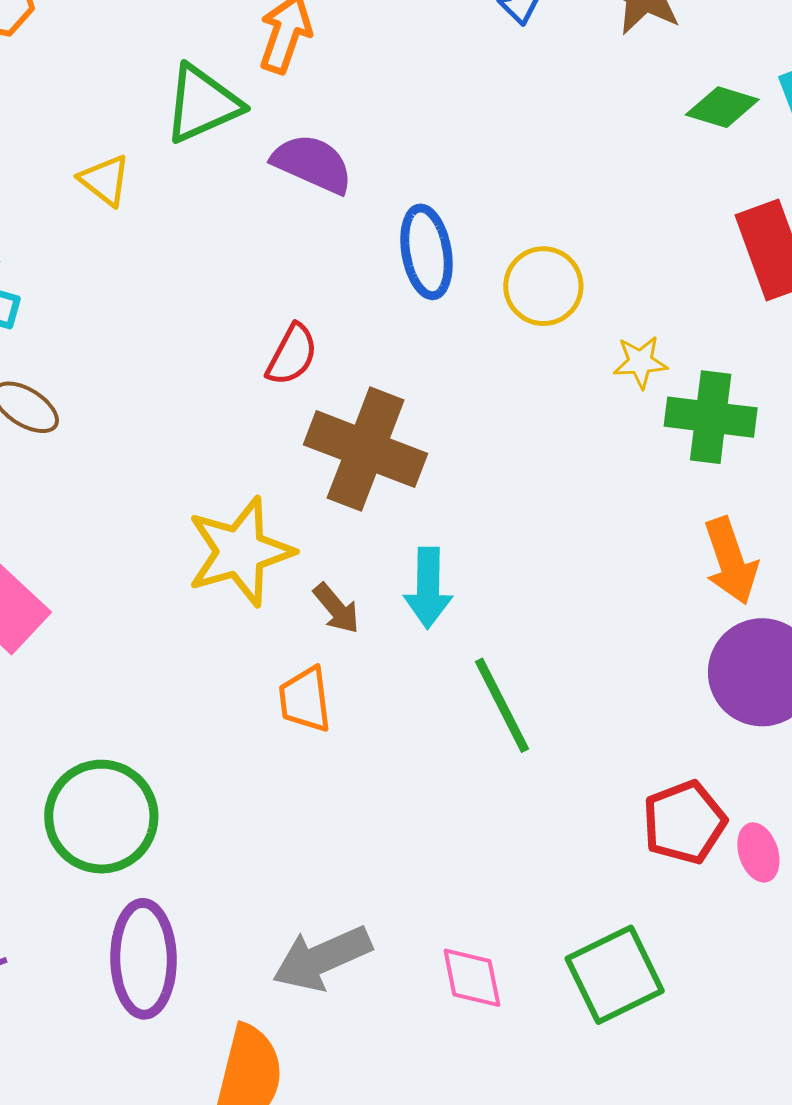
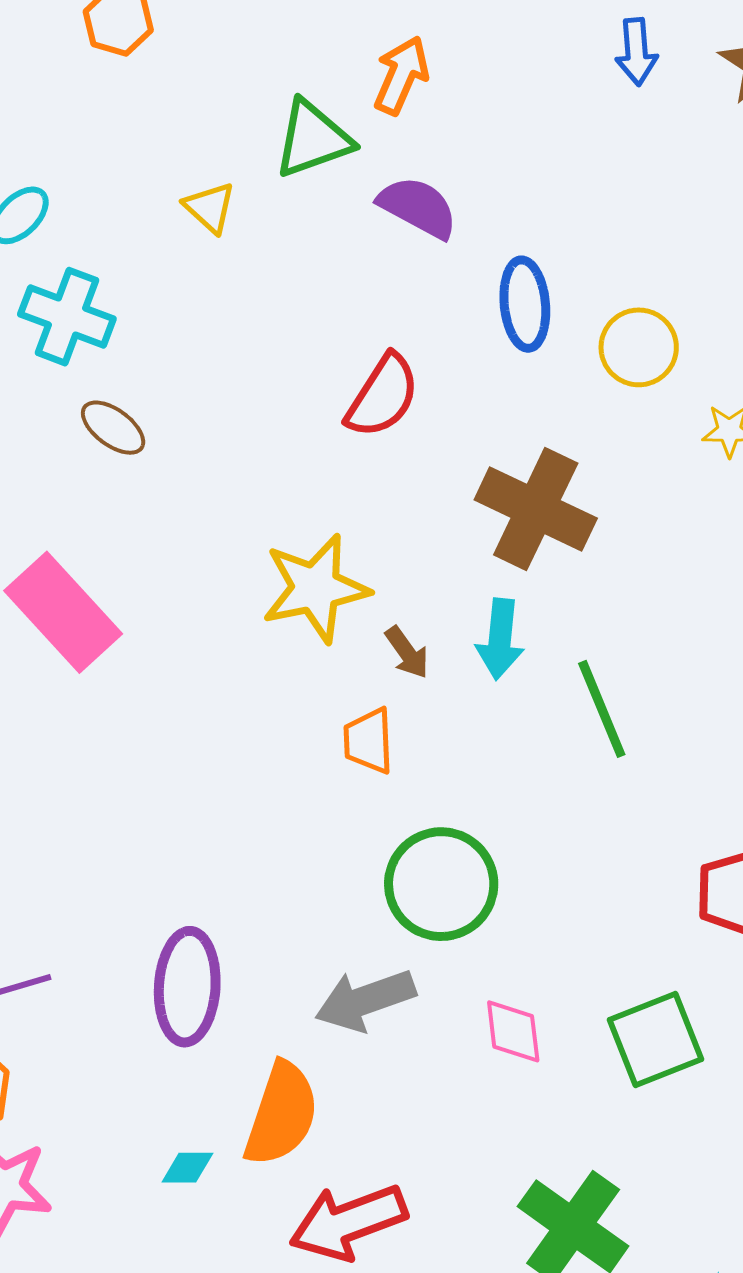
red semicircle: (292, 355) -> (383, 396), size x1.4
brown cross: (366, 449) -> (536, 509), moved
green line: (502, 705) -> (602, 709), moved
green circle: (101, 817) -> (441, 884), moved

